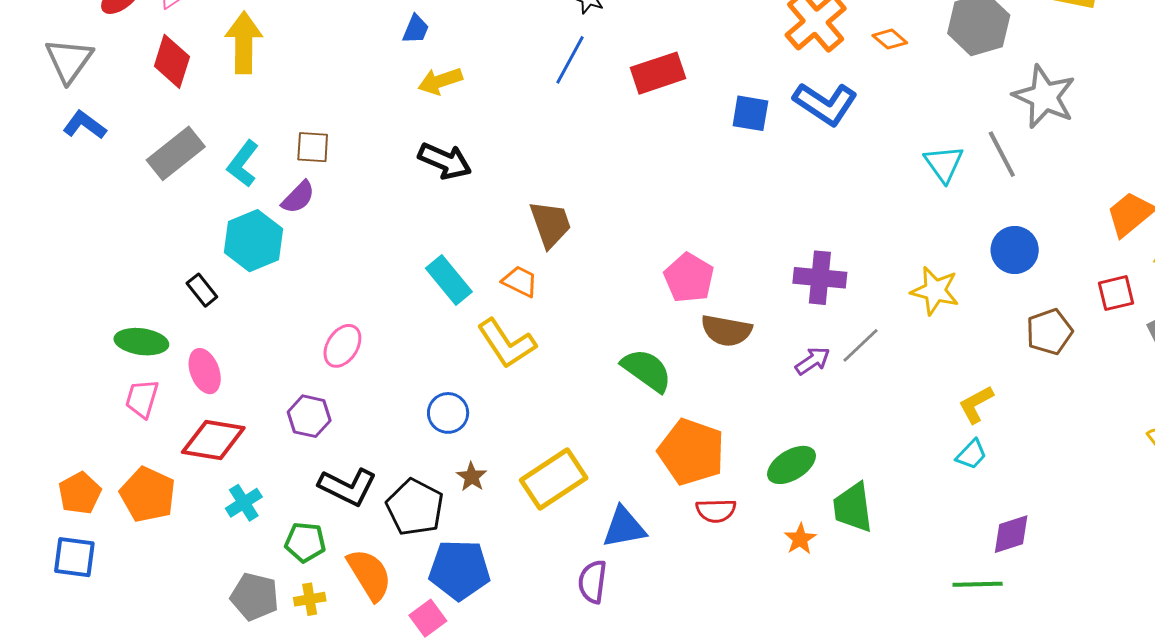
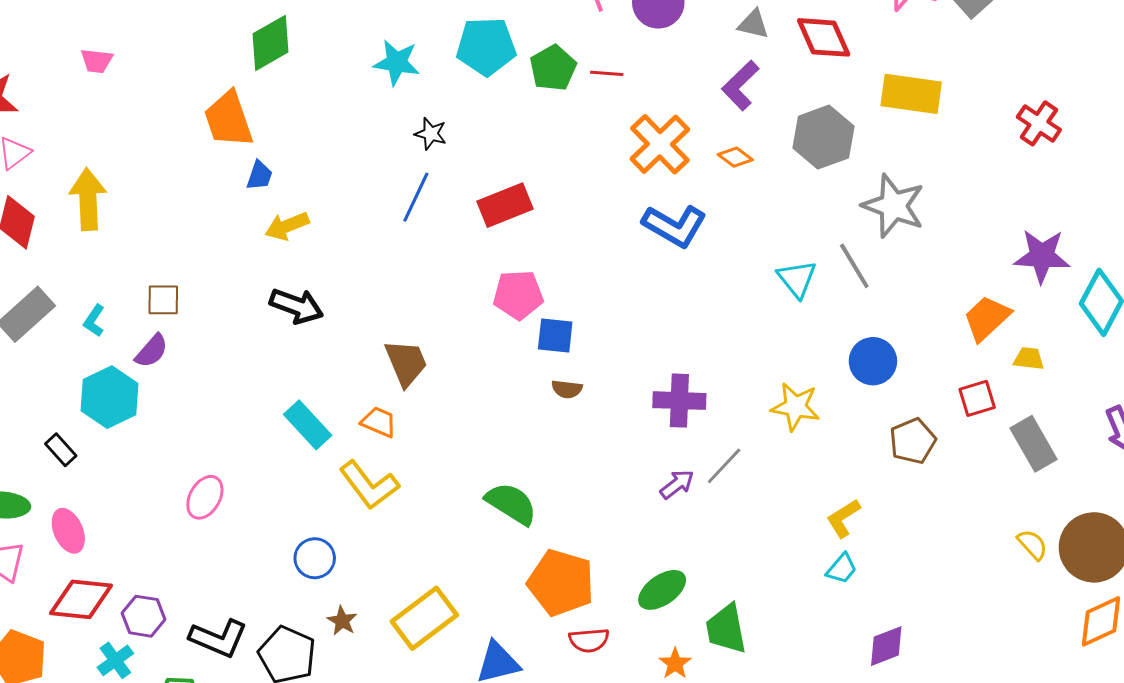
blue square: (750, 113) -> (555, 336), moved
cyan L-shape: (243, 164) -> (94, 321), size x0.7
pink pentagon: (689, 278) -> (518, 295), moved, turned -30
brown semicircle: (726, 331) -> (567, 389), moved, size x0.6
purple hexagon: (309, 416) -> (144, 616), moved

